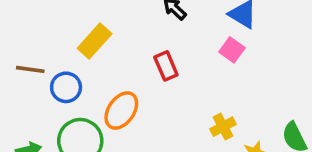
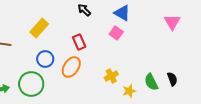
blue circle: (66, 87) -> (45, 59), moved
orange ellipse: (121, 111) -> (71, 67), moved

